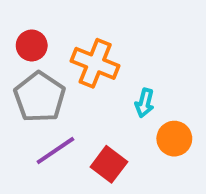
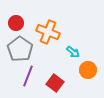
cyan arrow: (145, 103) -> (73, 52), turned -64
purple line: (55, 150) -> (28, 76), turned -35

